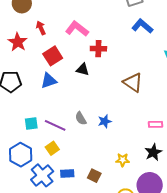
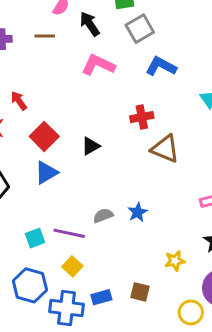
pink L-shape: (77, 29) -> (98, 65), moved
red cross: (98, 49) -> (142, 117), moved
black triangle: (83, 69) -> (91, 146), turned -32
gray semicircle: (81, 118) -> (103, 216), turned 112
blue cross: (42, 175) -> (66, 308), turned -30

